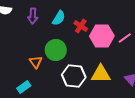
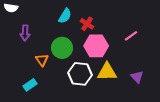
purple arrow: (33, 16) -> (25, 33), moved
pink hexagon: (102, 36) -> (96, 46), moved

